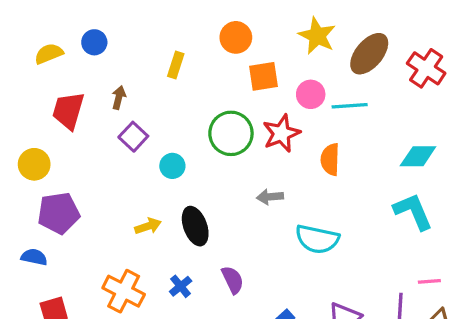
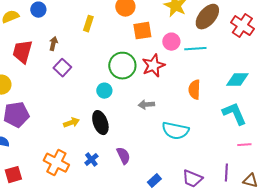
orange semicircle: (330, 159) -> (194, 90), moved
cyan circle: (172, 166) -> (104, 91), moved
pink line: (429, 281) -> (244, 145), moved

